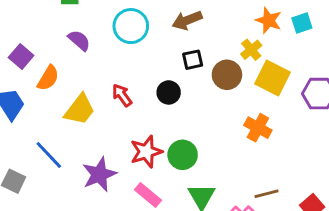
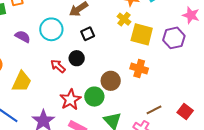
cyan circle: (131, 26) -> (51, 29), moved
purple semicircle: (79, 40) -> (23, 37), moved
brown circle: (227, 75) -> (111, 81), moved
red arrow: (122, 95) -> (58, 66), moved

